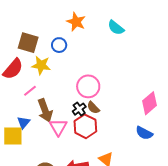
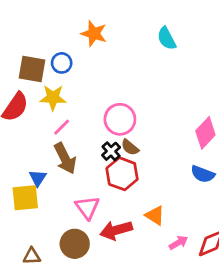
cyan semicircle: (116, 28) -> (167, 38), moved, turned 30
blue circle: (59, 45) -> (62, 63), moved
pink line: (30, 91) -> (62, 127), moved
pink triangle: (58, 127) -> (87, 207), moved

